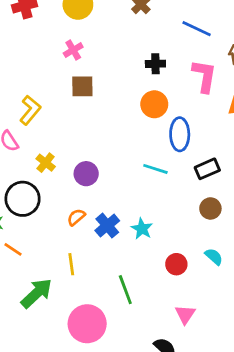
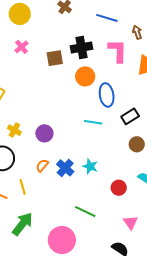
black cross: (155, 64) -> (82, 48), size x1.5
brown square: (82, 86) -> (55, 58), moved
yellow line: (71, 264) -> (23, 187), moved
green line: (125, 290) -> (85, 211), turned -35

